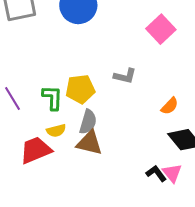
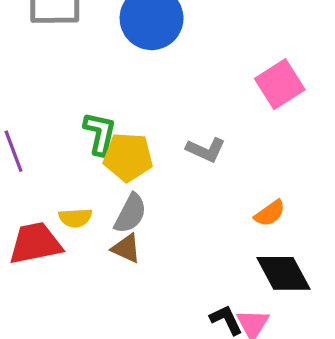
green L-shape: (52, 98) -> (100, 134), moved
brown triangle: (89, 143) -> (126, 248), size x0.7

